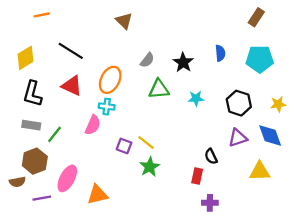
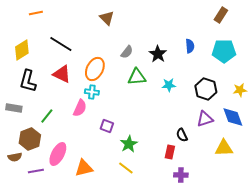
gray rectangle: (31, 125) -> (14, 108), moved
yellow line: (146, 142) -> (126, 168), moved

